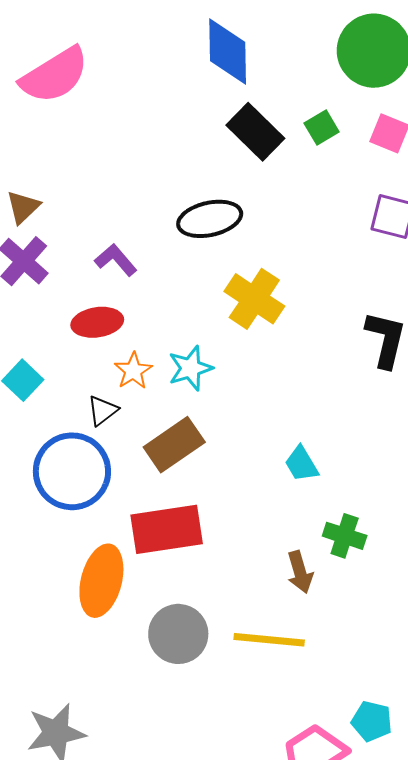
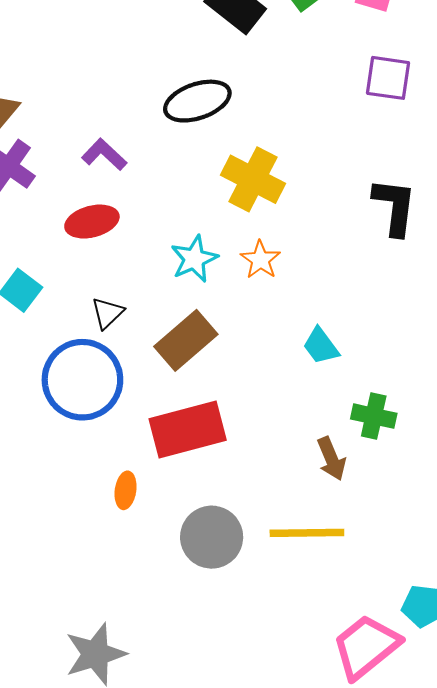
orange star: (133, 371) -> (260, 260), moved
orange ellipse: (101, 581) -> (126, 490), size x0.5

